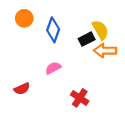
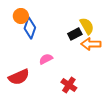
blue diamond: (53, 30) -> (30, 28), moved
red semicircle: (22, 89) -> (19, 77), size x1.5

